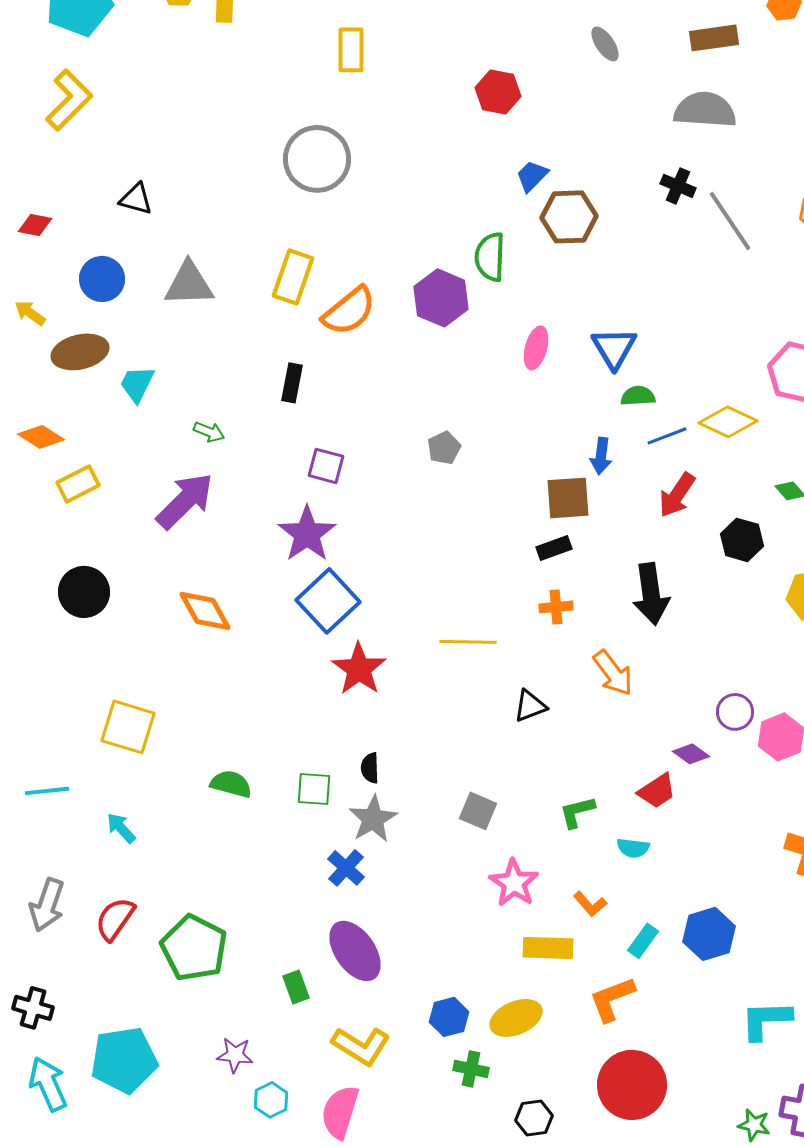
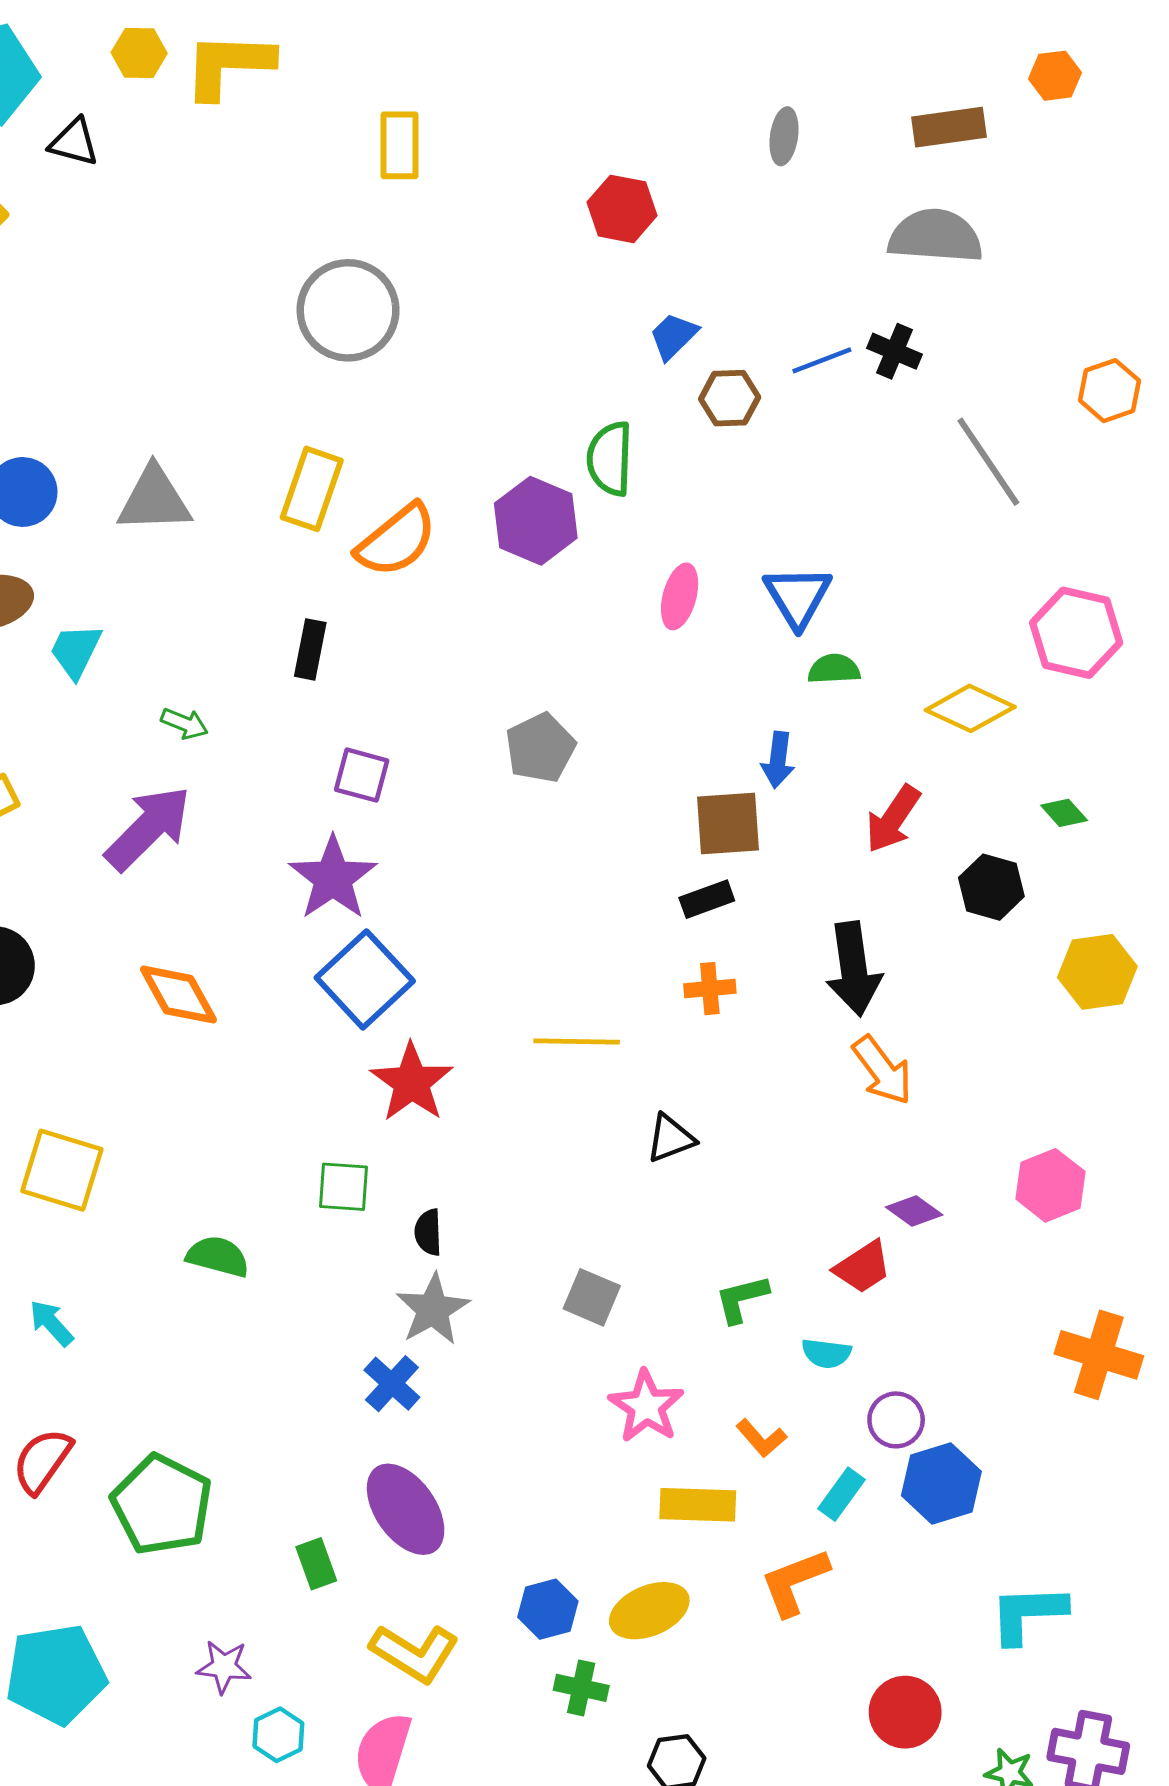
gray ellipse: (605, 44) -> (784, 136), turned 42
black triangle: (136, 199) -> (74, 142), moved
brown hexagon: (569, 217) -> (730, 398), size x0.7
gray line: (730, 221) -> (988, 462), moved
blue line: (667, 436) -> (822, 360), moved
gray pentagon: (444, 448) -> (540, 748), size x1.4
orange arrow: (613, 673) -> (882, 1070), moved
purple circle: (735, 712) -> (896, 1420), moved
green square: (314, 789) -> (343, 1187), moved
red circle: (632, 1085) -> (905, 1712), moved, size x0.7

